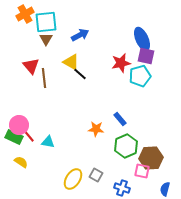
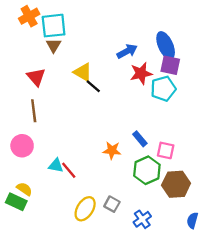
blue arrow: (80, 35) -> (127, 51), moved
brown line: (44, 78) -> (34, 111), moved
red line: (28, 135) -> (69, 170), moved
green rectangle: (14, 137) -> (16, 202), moved
pink square: (142, 171) -> (166, 150), moved
blue cross: (122, 188) -> (142, 219), turned 35

